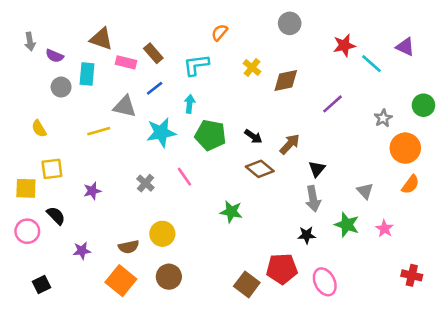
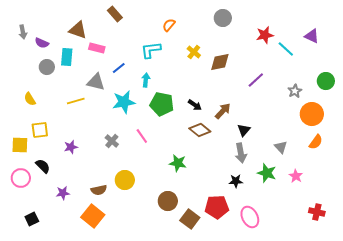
brown rectangle: (153, 53) -> (115, 14), moved
brown circle: (169, 277) -> (168, 201), moved

